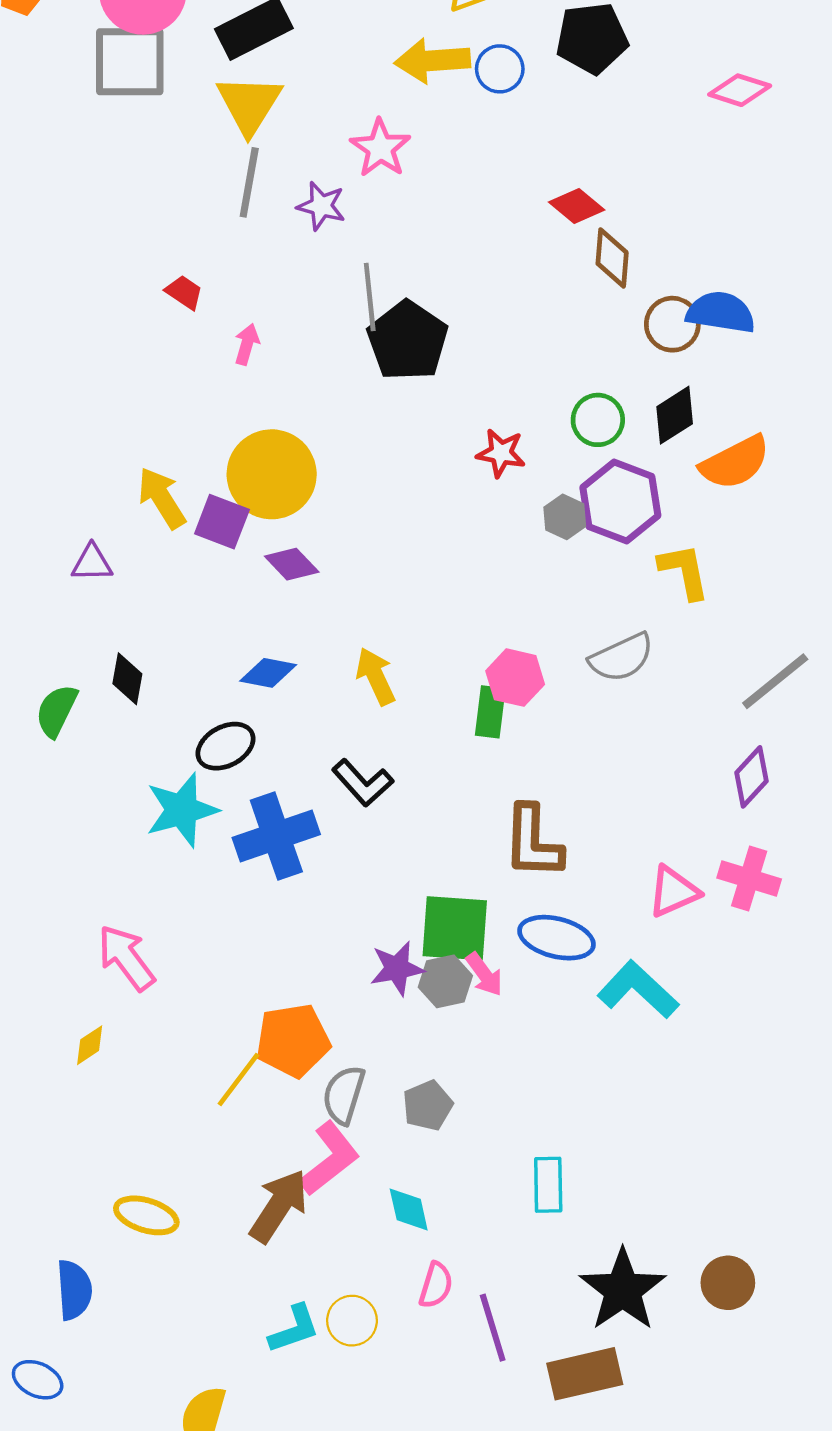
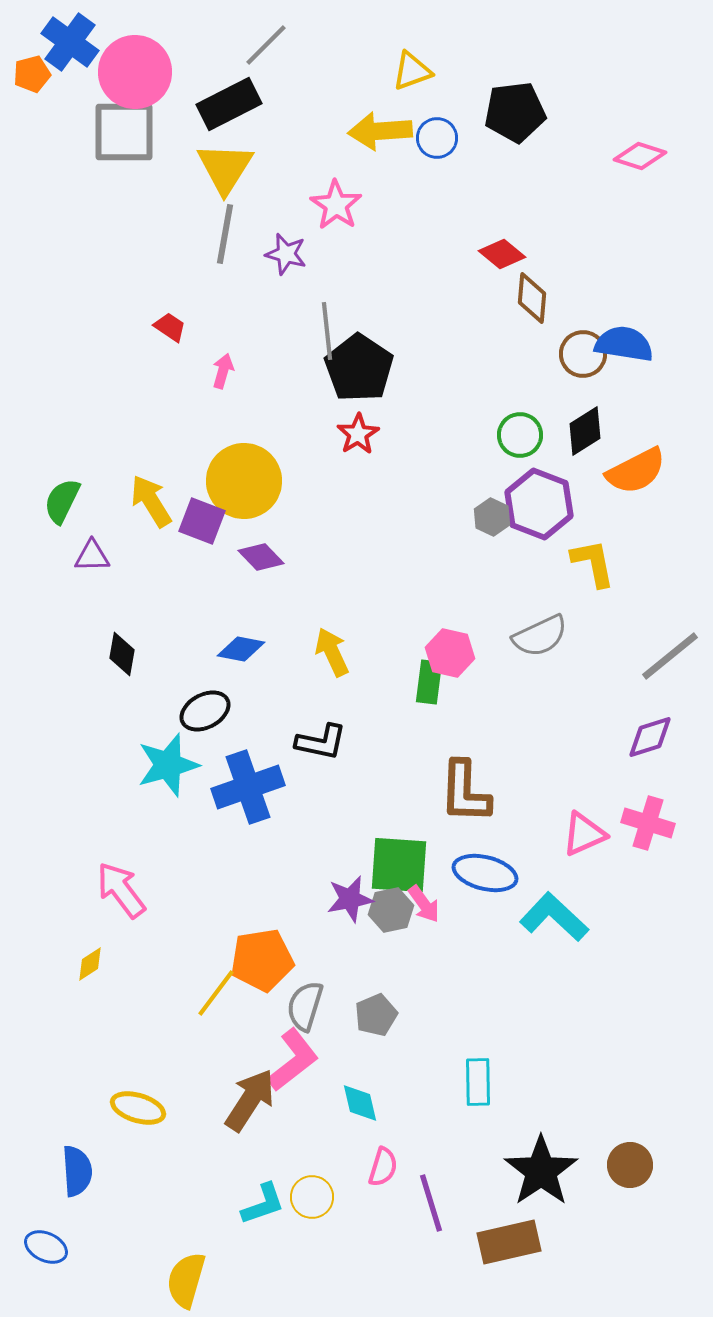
red star: (501, 453) -> (358, 434), moved, turned 30
green semicircle: (56, 711) -> (62, 501), moved
purple diamond: (752, 777) -> (650, 737), turned 30
black L-shape: (363, 783) -> (321, 742), turned -36

